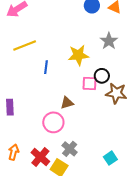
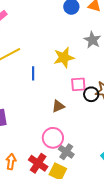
black circle: (102, 76) -> (91, 94), moved
pink circle: (53, 122) -> (53, 138), moved

